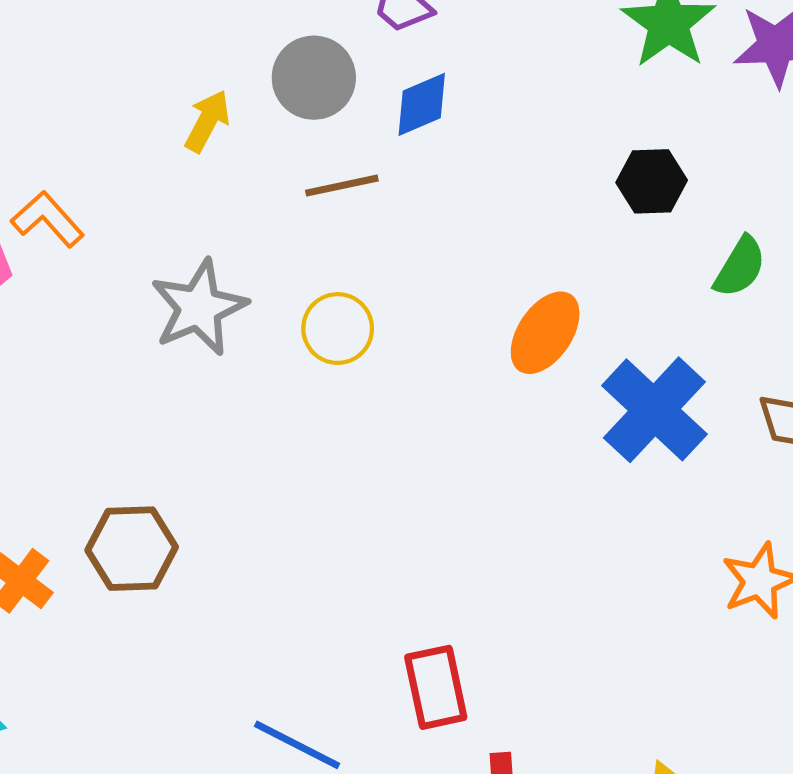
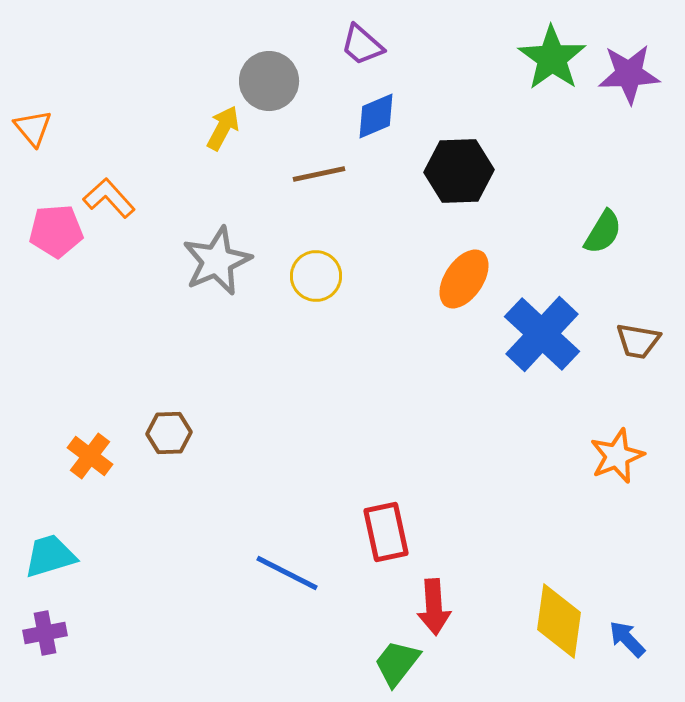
gray circle: (314, 78) -> (269, 81), moved
black hexagon: (652, 181) -> (459, 171), moved, size x1.4
brown hexagon: (132, 549) -> (169, 433), size x0.7

